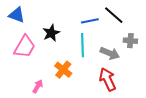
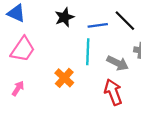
black star: (51, 33) -> (64, 17), moved
pink arrow: (38, 86) -> (18, 88), moved

